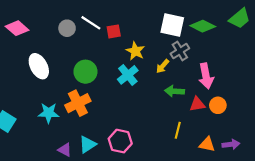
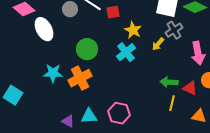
white ellipse: (39, 66) -> (44, 29), moved
green arrow: (174, 91) -> (169, 82), moved
red triangle: (197, 104) -> (190, 88), moved, turned 35
cyan star: (49, 113) -> (53, 73), moved
cyan triangle: (88, 144) -> (89, 116), turned 30

